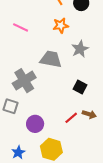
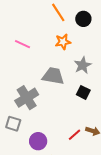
black square: (80, 87) -> (83, 92), moved

